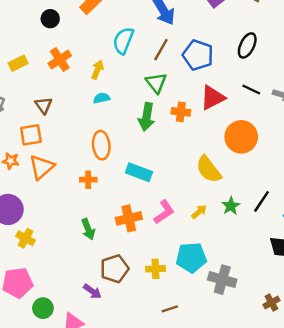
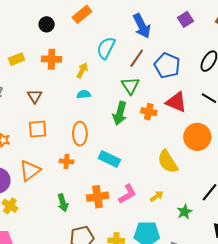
orange cross: (60, 60) -> (52, 59), turned 30
red triangle: (213, 98) -> (176, 102), turned 45
orange square: (31, 135) -> (38, 129), moved
orange triangle: (42, 167) -> (30, 171), moved
green star: (231, 206) -> (185, 212), moved

